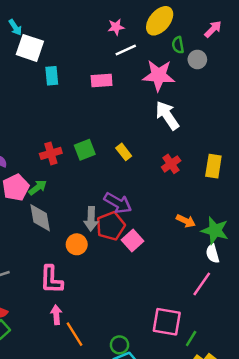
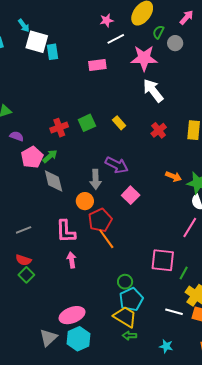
green semicircle: (178, 45) -> (158, 32), turned 40
cyan rectangle: (52, 76) -> (52, 52), moved
red pentagon: (111, 226) -> (100, 220), moved
orange line: (75, 334) -> (106, 239), moved

